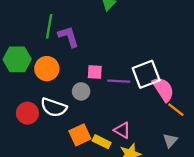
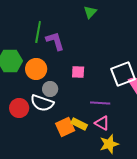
purple line: (119, 81) -> (100, 103), moved
gray circle: (81, 91) -> (50, 89), moved
yellow rectangle: (102, 142) -> (79, 124), moved

